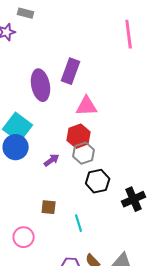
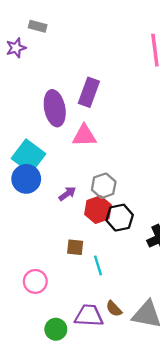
pink triangle: (87, 106) -> (84, 136), moved
red hexagon: (79, 136) -> (98, 210), moved
brown square: (49, 207) -> (75, 247), moved

